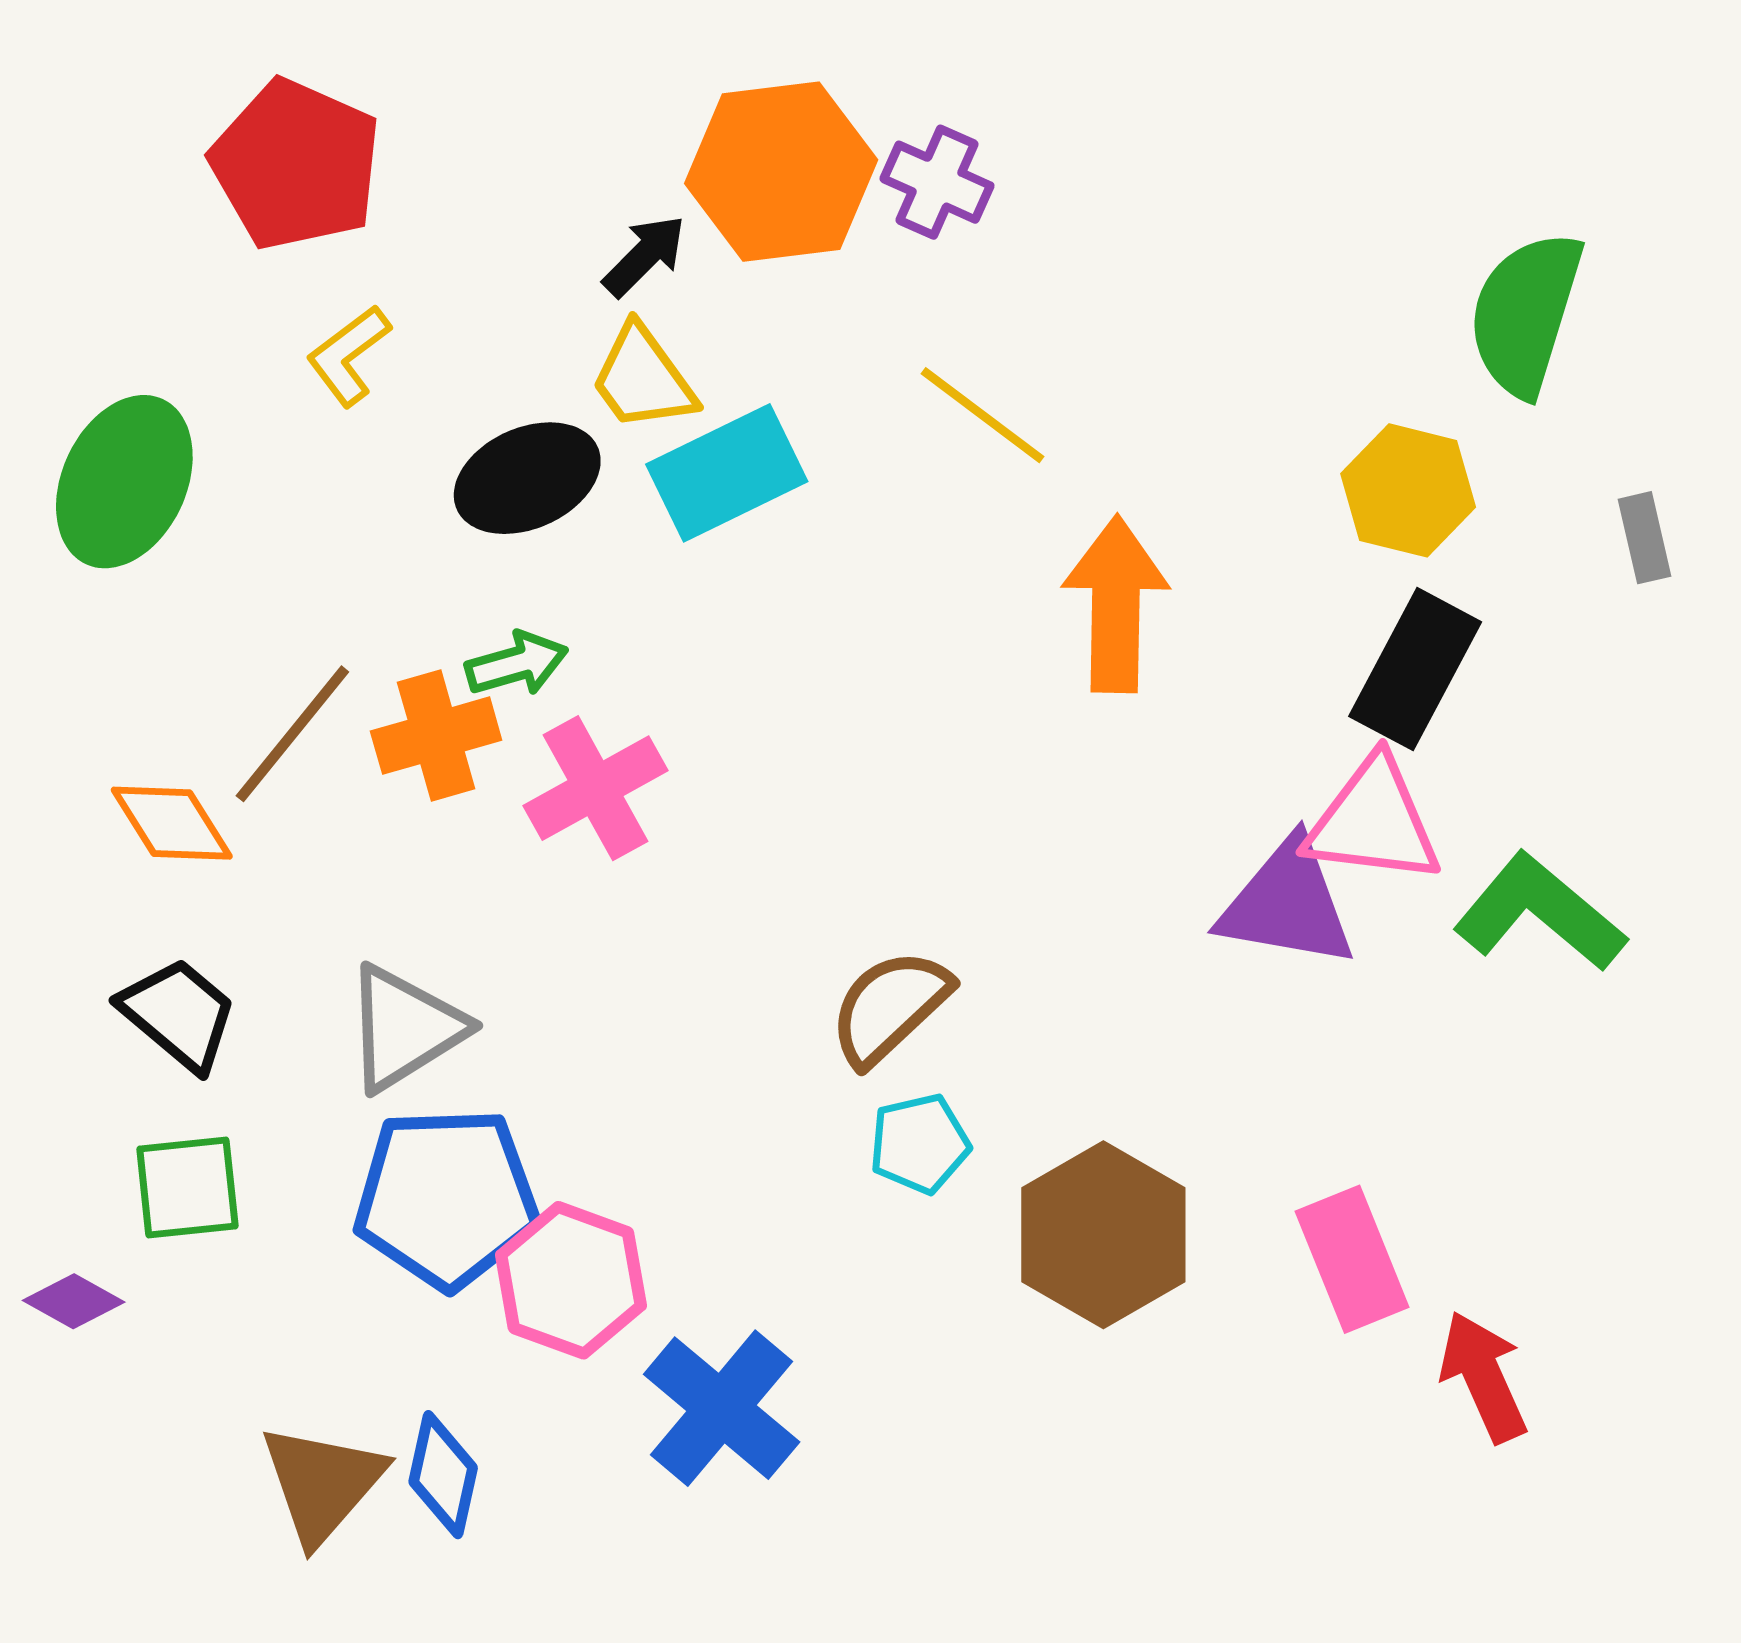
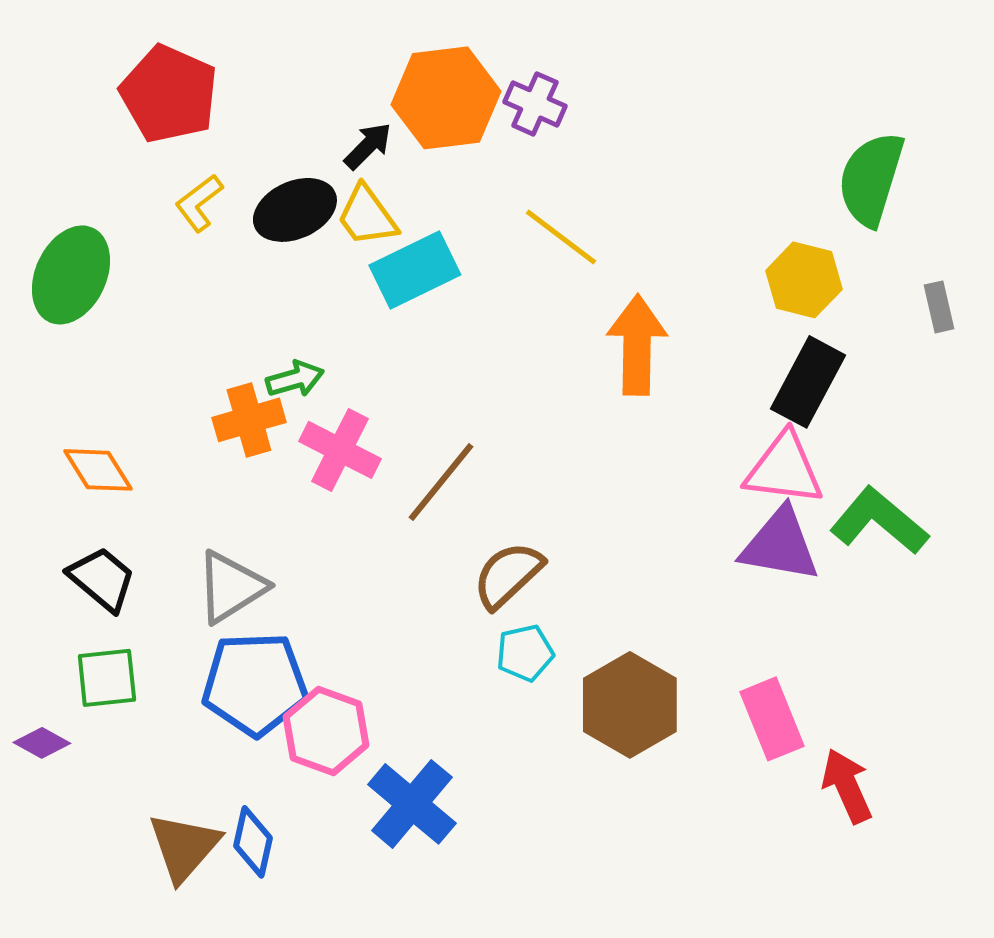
black ellipse: (527, 478) -> (295, 210), moved
brown line: (292, 734) -> (441, 482), moved
pink cross: (595, 788) -> (340, 450), turned -34
purple triangle: (1287, 904) -> (780, 545), moved

